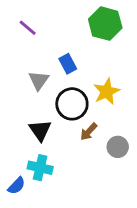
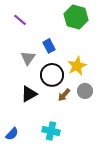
black triangle: (40, 130) -> (29, 94), turned 36
gray circle: (118, 147) -> (85, 91), moved
cyan cross: (40, 168) -> (51, 131), moved

